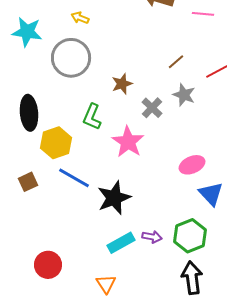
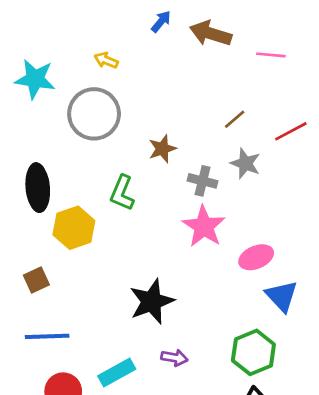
gray cross: (152, 108) -> (203, 181), turned -30
pink star: (128, 142) -> (204, 226), moved
blue line: (74, 178) -> (47, 336), moved, turned -32
purple arrow: (152, 237) -> (174, 358), moved
cyan rectangle: (121, 243) -> (117, 372), moved

